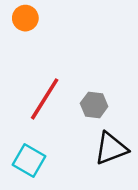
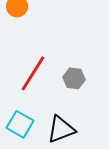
black triangle: (111, 148) -> (61, 129), moved

